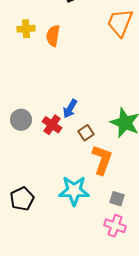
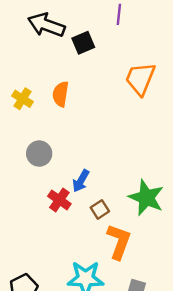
yellow cross: (26, 29) -> (22, 99), moved, turned 36
gray circle: (21, 120) -> (39, 154), moved

